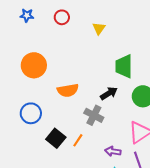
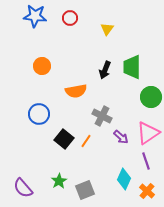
blue star: (27, 15) -> (35, 16), size x1.6
orange circle: (34, 65) -> (42, 66), size x0.7
black arrow: (109, 93) -> (105, 70), moved, turned 144
purple arrow: (113, 151) -> (121, 137), moved, turned -147

